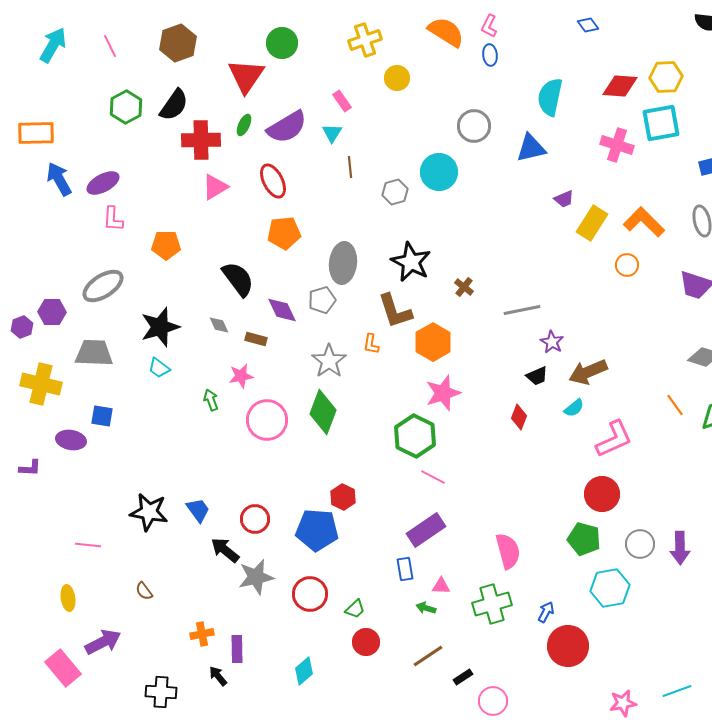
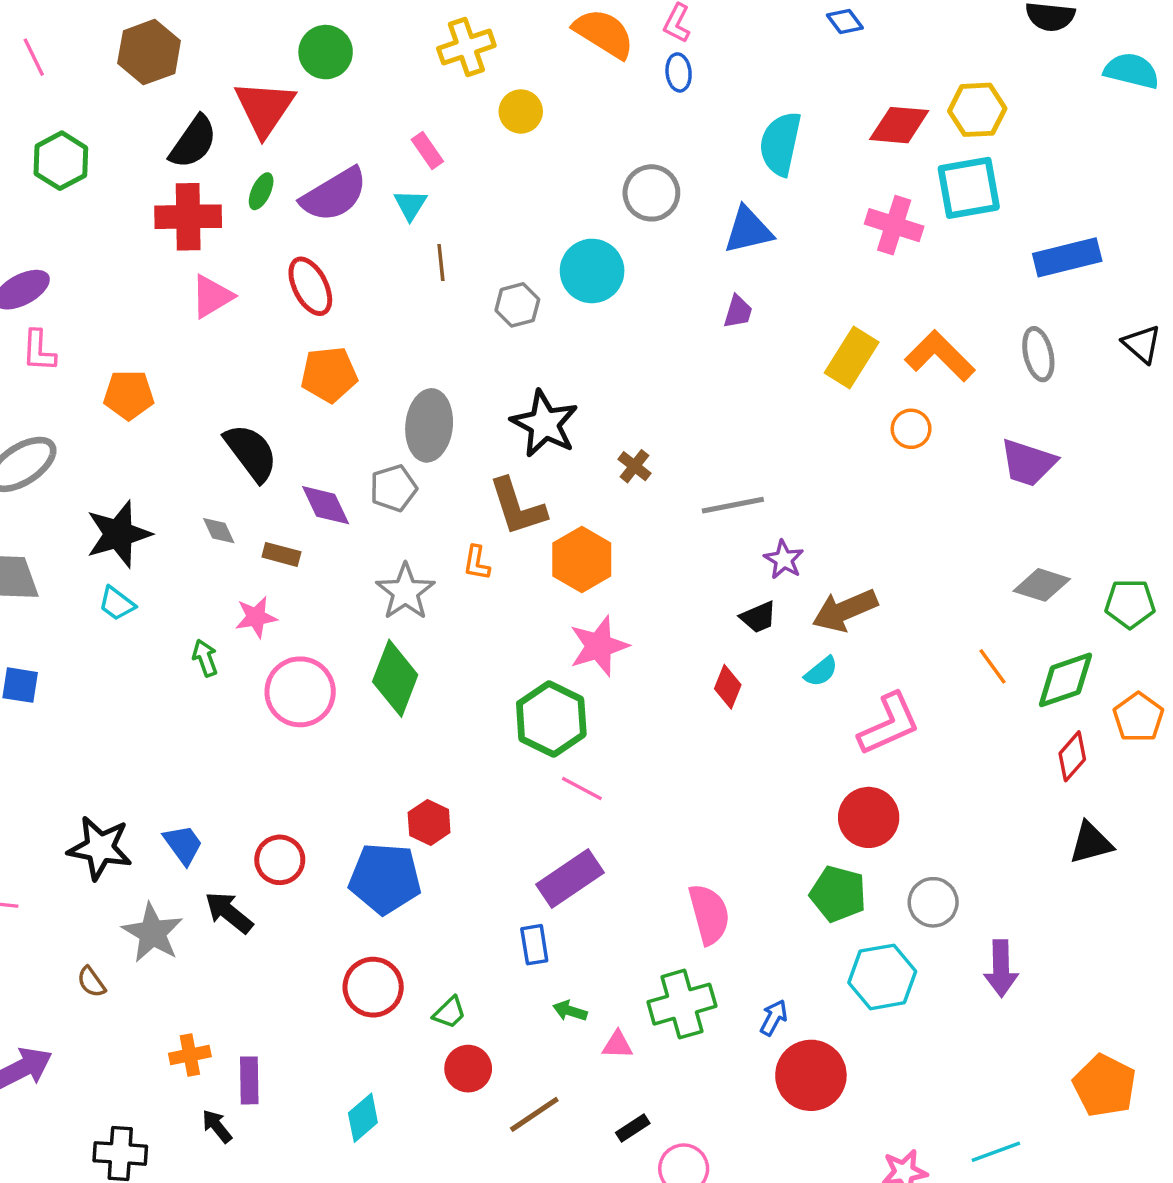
black semicircle: (174, 105) -> (193, 142), moved
purple trapezoid: (564, 199) -> (738, 312), moved, turned -50
purple arrow: (680, 548) -> (1001, 968), moved
gray star: (256, 577) -> (152, 933), moved, turned -30
pink triangle: (441, 586) -> (617, 1045), moved
brown line: (428, 656) -> (534, 1114), moved

